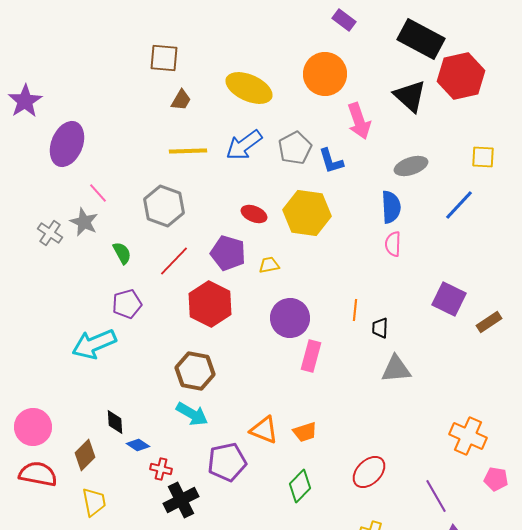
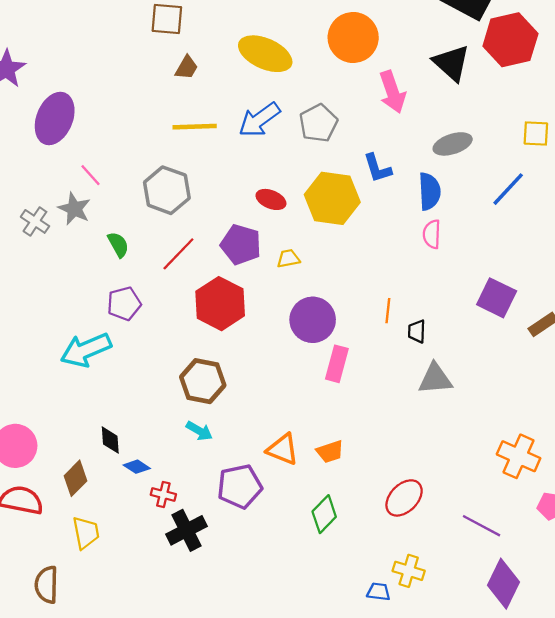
blue L-shape: (331, 161) -> (377, 168), moved
cyan arrow: (192, 414) -> (199, 431), size x0.7
purple line: (436, 496) -> (482, 526), turned -32

